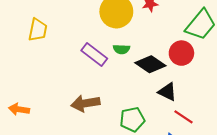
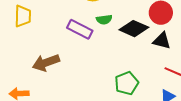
black triangle: (167, 92) -> (162, 41), moved
brown arrow: (85, 103) -> (46, 63), moved

